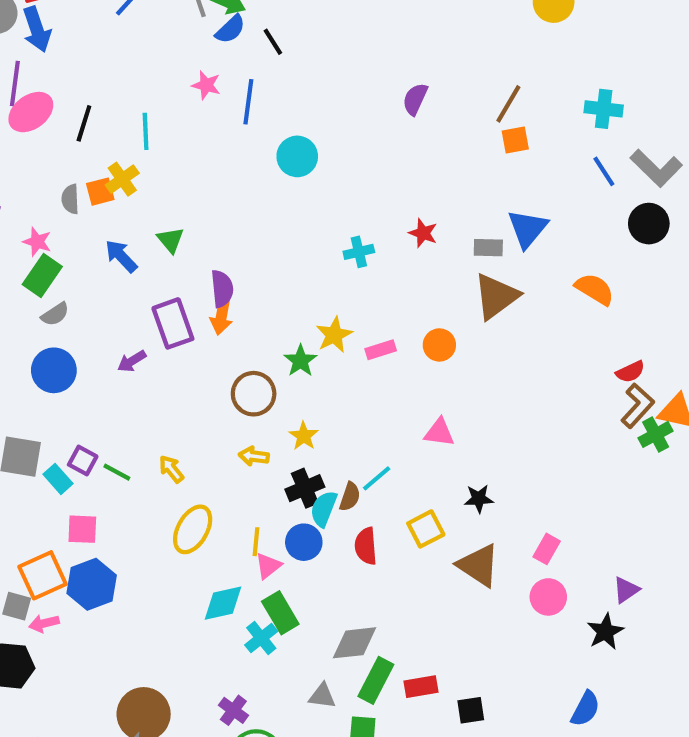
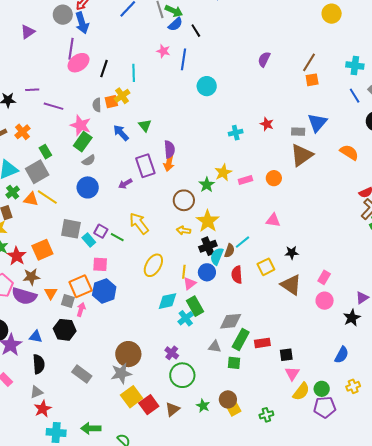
pink star: (37, 242) -> (81, 125), size x1.5
yellow star: (304, 436) -> (208, 221), size x1.6
yellow arrow: (171, 469) -> (139, 223), moved, size x1.6
pink arrow: (44, 623) -> (81, 309), turned 120

